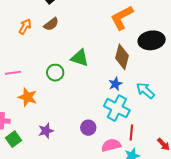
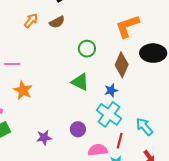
green triangle: (80, 58) -> (80, 82), moved
green circle: (55, 73) -> (87, 49), moved
cyan arrow: (145, 91) -> (144, 127), moved
purple star: (46, 131) -> (44, 138), moved

